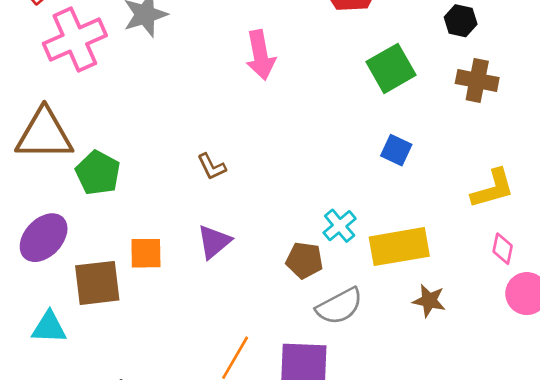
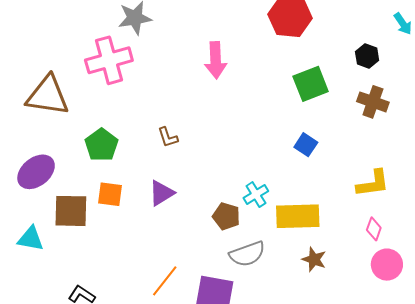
pink cross: (75, 39) -> (109, 60), moved
green pentagon: (98, 173) -> (101, 145), moved

